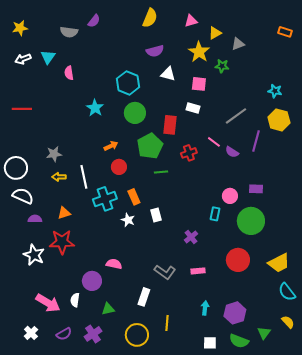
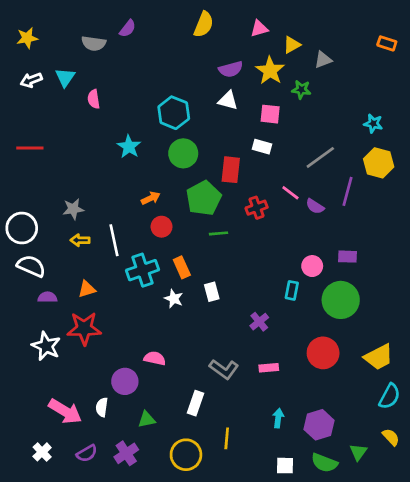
purple semicircle: (155, 51) -> (231, 69), moved
cyan semicircle: (287, 292) -> (390, 396), turned -114

